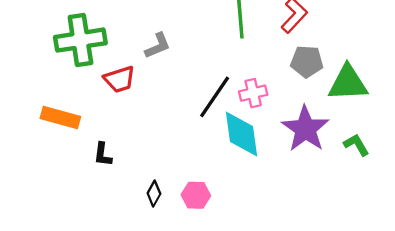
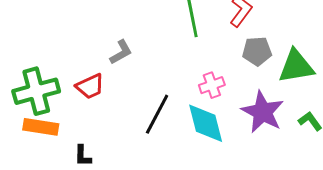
green cross: (80, 40) -> (36, 91), moved
black line: (215, 97) -> (157, 114), moved

